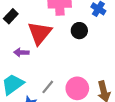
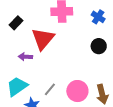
black circle: (79, 31) -> (99, 46), moved

